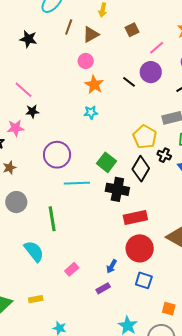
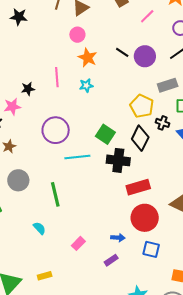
purple circle: (151, 72) -> (145, 56), moved
pink line: (24, 90) -> (57, 77), moved, turned 48
cyan semicircle: (34, 251) -> (39, 228), size x0.6
blue arrow: (112, 266) -> (118, 238), turned -112

